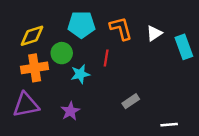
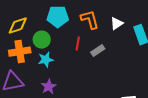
cyan star: (80, 74) -> (46, 60), moved
gray rectangle: (131, 101) -> (98, 51), moved

